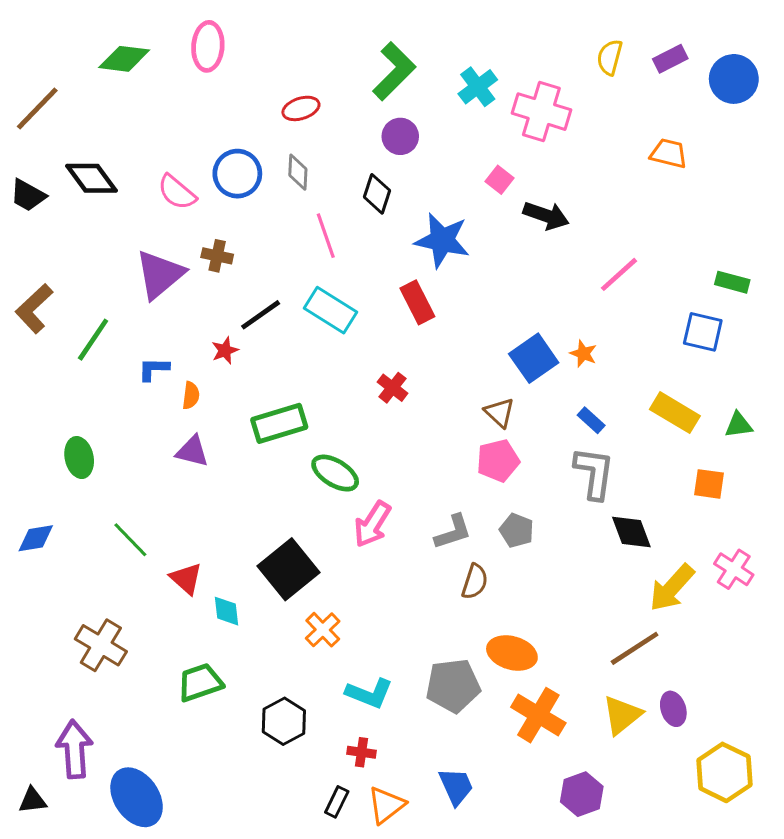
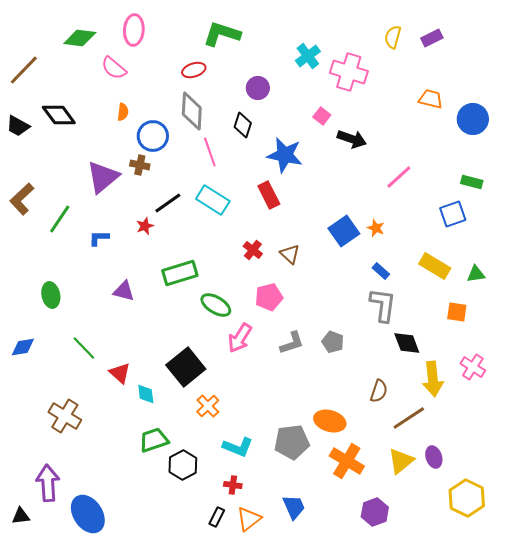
green L-shape: (394, 71) -> (222, 34), moved, turned -117
blue circle: (734, 79) -> (473, 119), moved
gray diamond: (298, 172) -> (192, 111), size x1.6
blue circle: (237, 174) -> (153, 136), moved
pink semicircle: (177, 192) -> (114, 68), moved
blue square: (703, 332) -> (453, 214), turned -32
orange semicircle: (191, 395) -> (123, 112), moved
brown triangle: (500, 413) -> (290, 254), moved
pink pentagon: (498, 461) -> (269, 297), moved
brown semicircle: (475, 582) -> (379, 391), moved
yellow arrow: (672, 588) -> (433, 379), turned -48
green trapezoid: (200, 682) -> (154, 440), moved

